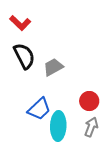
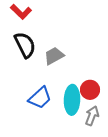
cyan ellipse: (58, 126) -> (72, 100), moved

